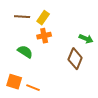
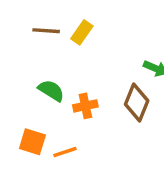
orange cross: (44, 36) -> (85, 106), moved
orange line: (33, 88) -> (65, 152), turned -40

